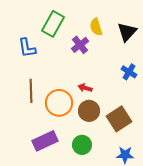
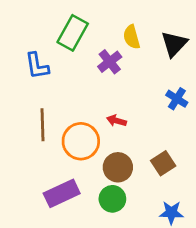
brown circle: (89, 111) -> (118, 167), moved
brown square: (119, 119) -> (163, 163), size x0.7

